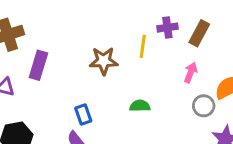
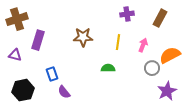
brown rectangle: (199, 33) -> (160, 18), moved
yellow line: (143, 46) -> (118, 42), moved
blue rectangle: (83, 115) -> (52, 74), moved

